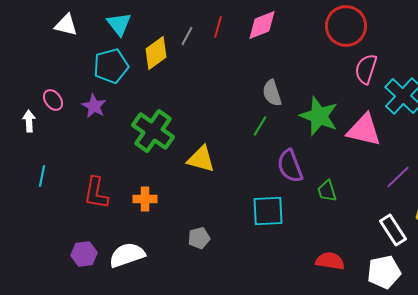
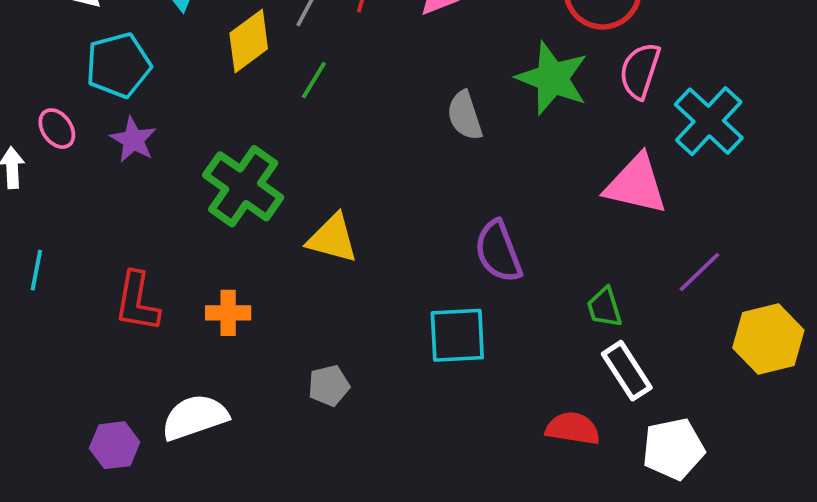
cyan pentagon: (111, 66) -> (118, 65), moved
green star: (319, 116) -> (552, 78), moved
green line: (260, 126) -> (314, 80), moved
green trapezoid: (327, 191) -> (604, 307), moved
white rectangle: (393, 230) -> (627, 371), moved
purple hexagon: (84, 254) -> (115, 445), moved

